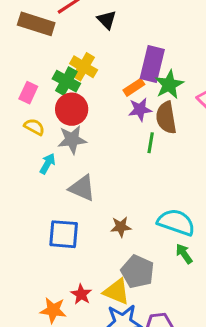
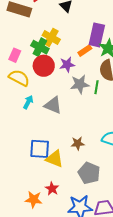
purple star: (140, 109) -> (67, 65), moved
yellow semicircle: (34, 127) -> (19, 78), size x1.5
gray star: (72, 140) -> (80, 84), moved
gray triangle: (82, 188) -> (53, 105), moved
yellow triangle: (117, 292) -> (55, 159), moved

